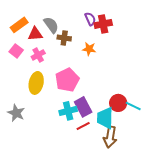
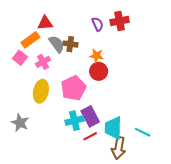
red cross: (103, 24) -> (120, 21), moved
orange rectangle: (19, 25) -> (30, 40), moved
gray semicircle: (51, 25) -> (57, 44), moved
red triangle: (35, 34) -> (45, 23), moved
red circle: (118, 103) -> (99, 71), moved
cyan line: (133, 106) -> (143, 132), moved

